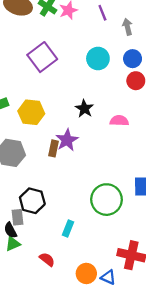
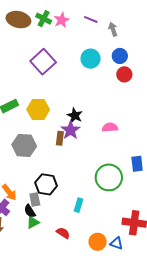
purple line: (102, 13) -> (91, 19), turned -40
black star: (84, 109) -> (75, 115), moved
pink semicircle: (119, 121) -> (110, 127), moved

